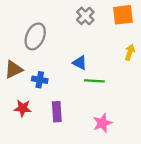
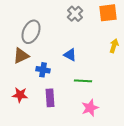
brown triangle: (14, 69) -> (21, 56), moved
blue cross: (40, 80) -> (43, 70), moved
green line: (94, 81) -> (83, 81), moved

